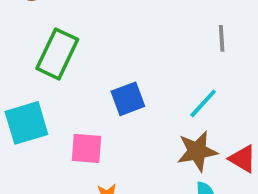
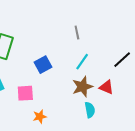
gray line: (222, 38) -> (77, 32), moved

